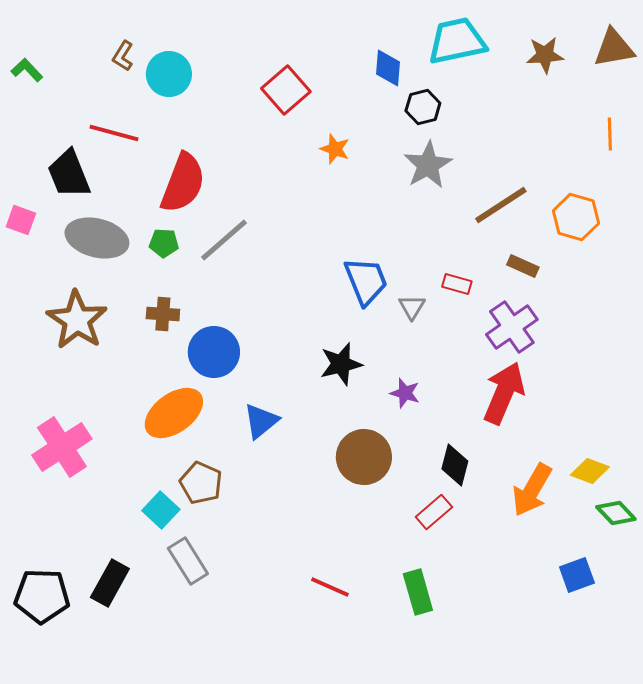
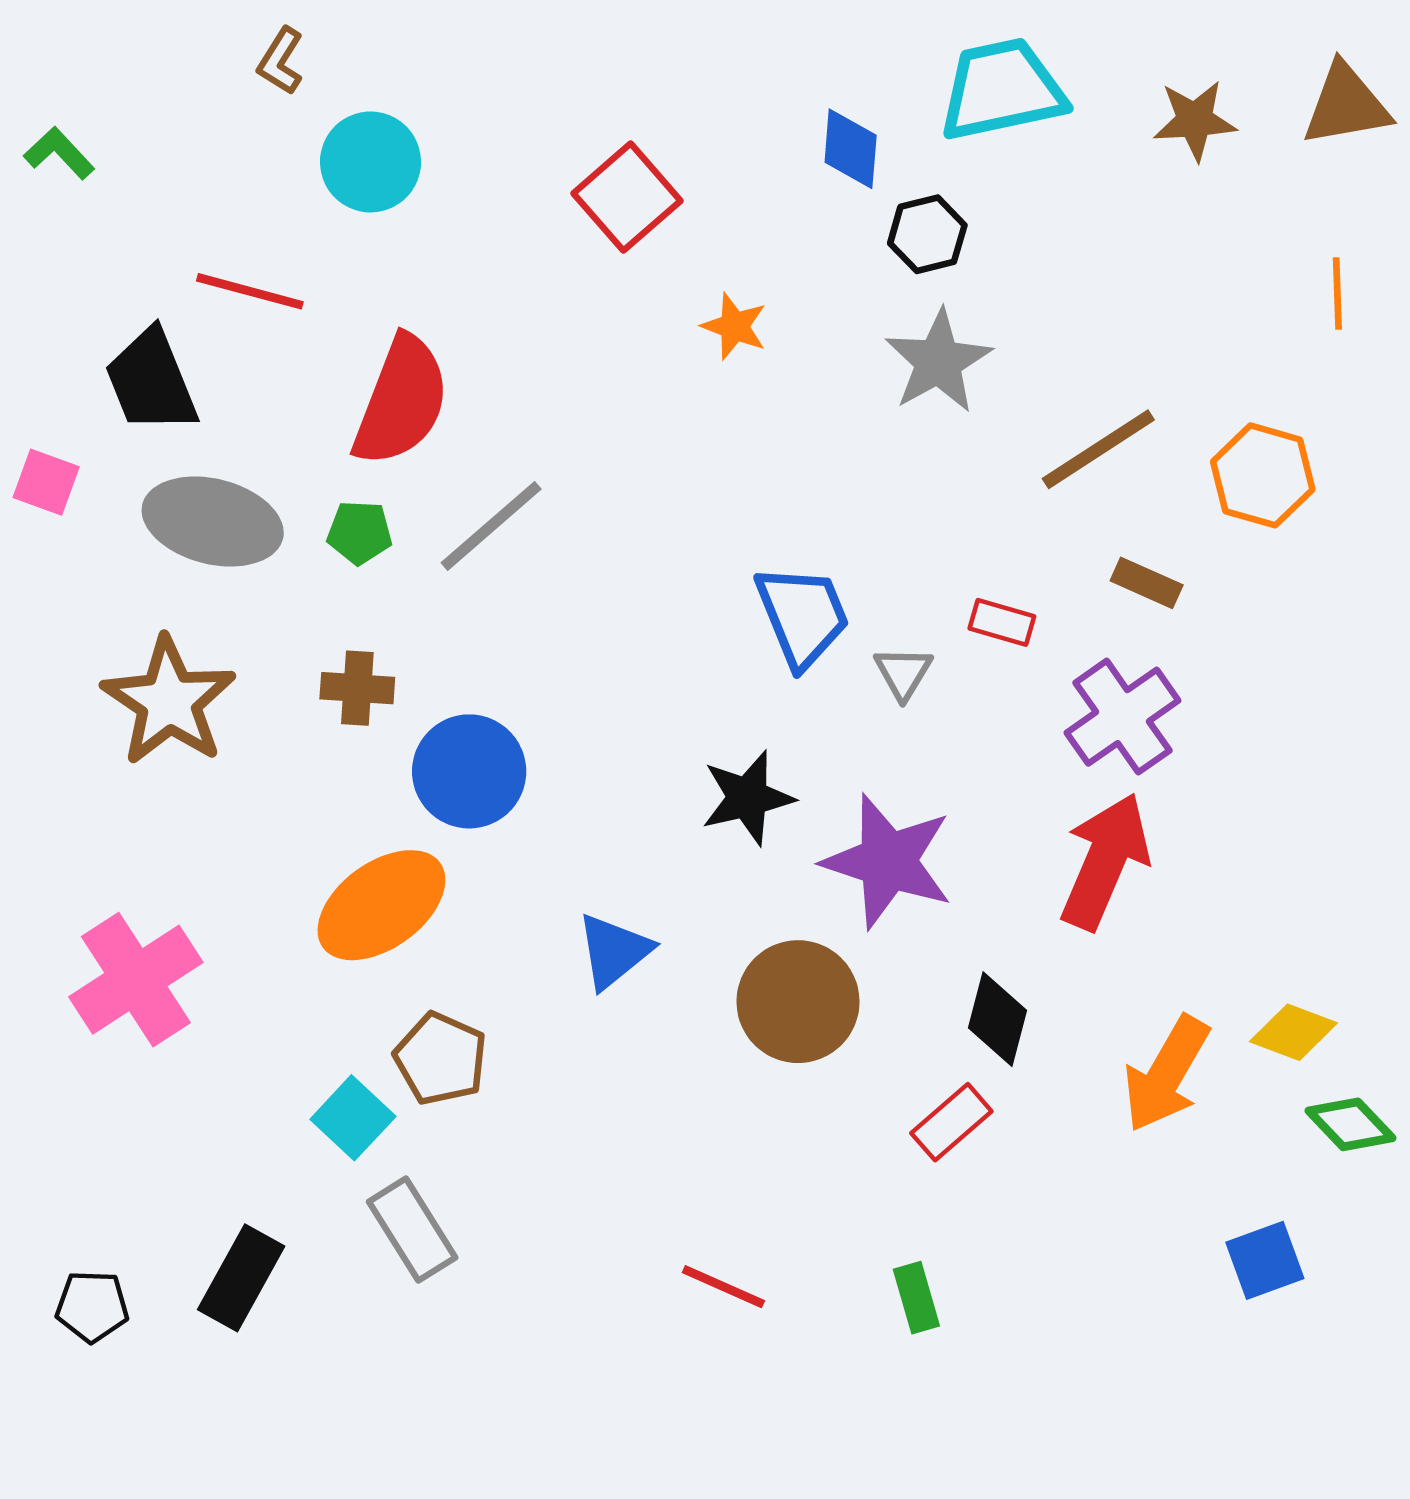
brown L-shape: (123, 56) -> (281, 61), moved
purple star: (405, 393) -> (888, 861), size x2.0
blue triangle: (261, 421) -> (614, 951), moved
green rectangle: (418, 592) -> (916, 1298), size x0.7
black pentagon: (42, 596) -> (92, 1306), size x0.6

